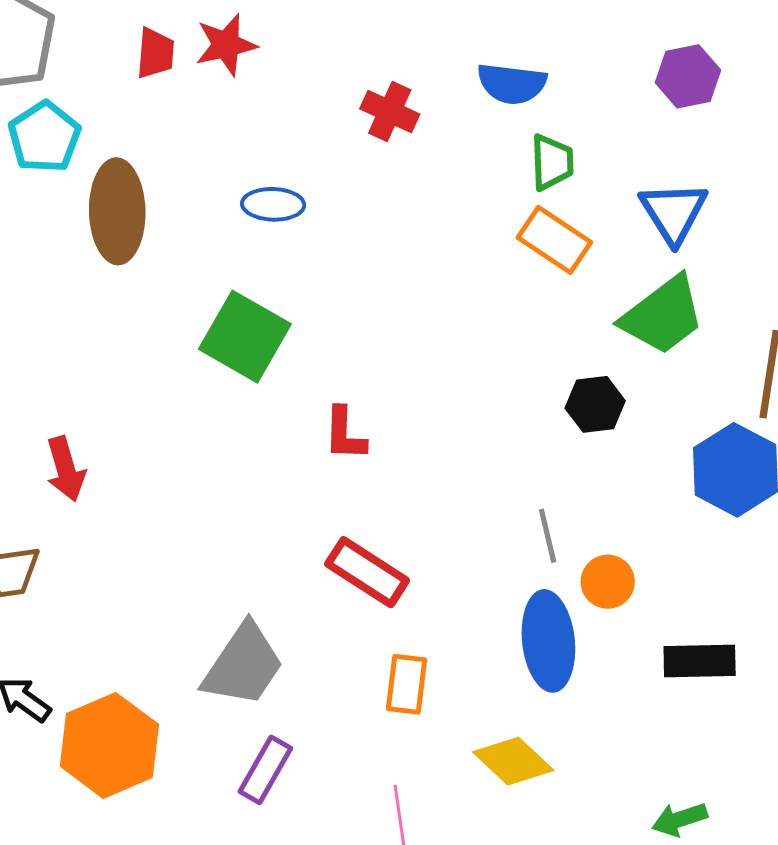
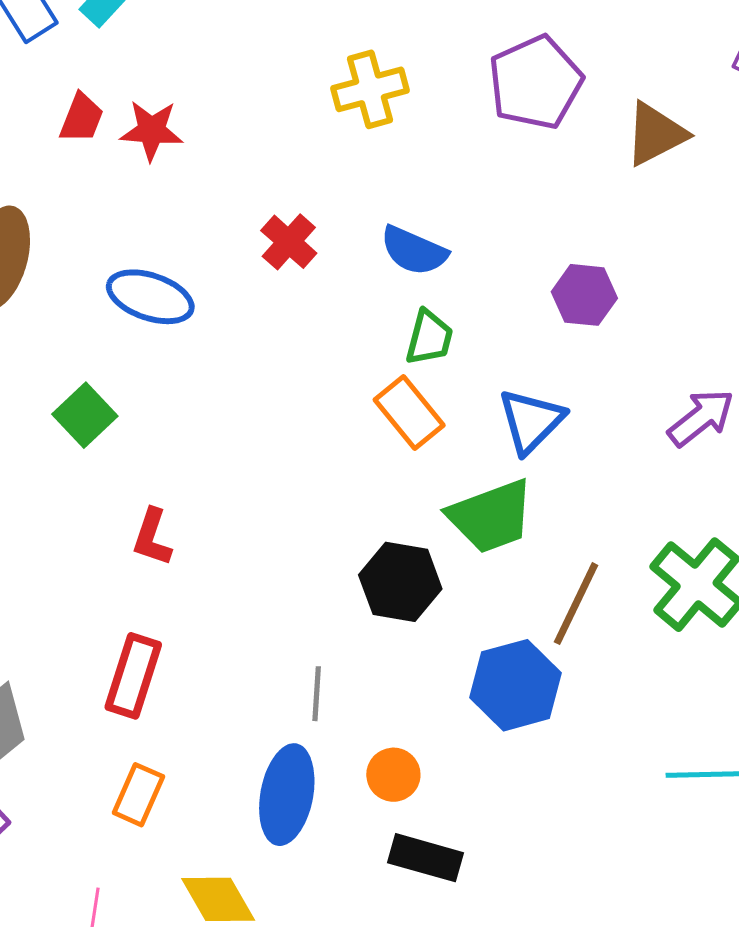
blue ellipse: (273, 204) -> (150, 297), size x1.4
green square: (245, 337) -> (85, 415), size x0.7
black hexagon: (595, 404) -> (400, 582), size x1.4
red rectangle: (367, 572) -> (133, 676), turned 58
orange circle: (608, 582) -> (393, 775), moved

